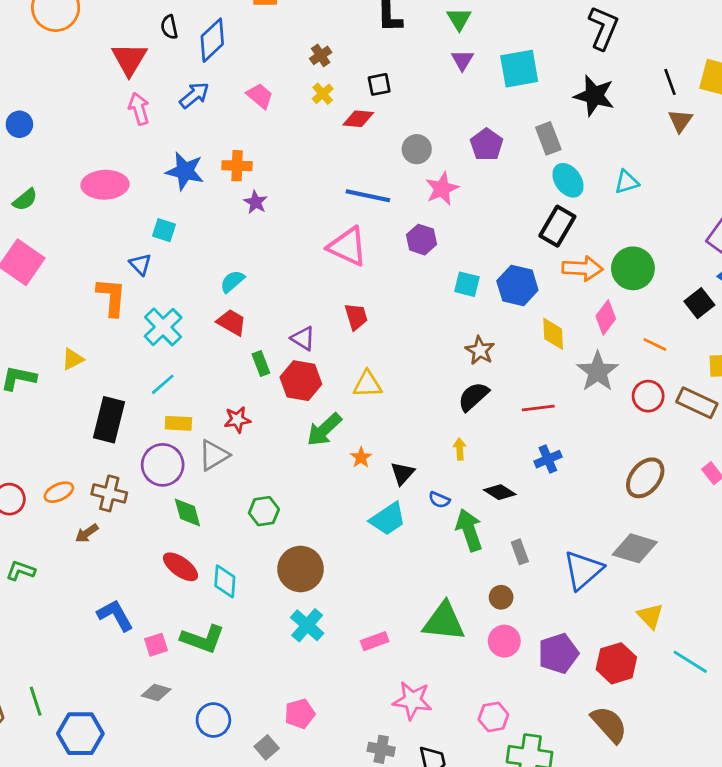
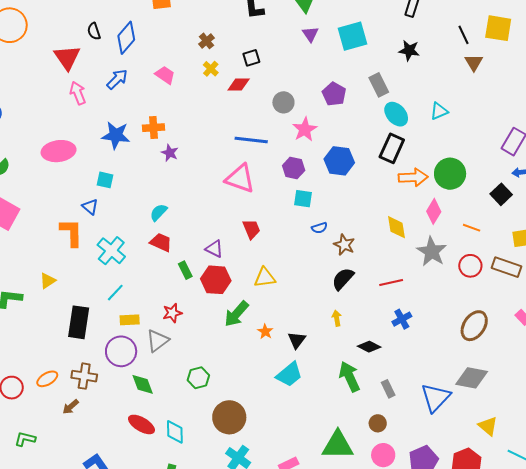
black star: (594, 96) -> (409, 50), size x0.7
cyan square: (467, 284) -> (303, 199), moved
blue hexagon: (517, 285) -> (339, 161), moved
blue semicircle: (439, 500) -> (319, 228), moved, turned -35

